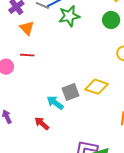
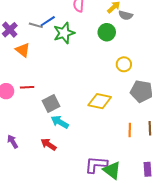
red line: (27, 55) -> (27, 87), moved
gray square: (70, 92) -> (51, 103), moved

